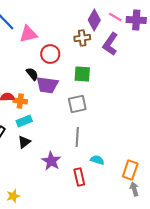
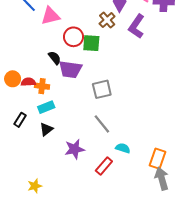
brown cross: (82, 38) -> (107, 20), turned -35
green square: (82, 74) -> (91, 43), moved
gray line: (77, 137) -> (102, 124), turned -42
purple star: (51, 161) -> (75, 149), turned 30
red rectangle: (79, 177) -> (104, 166), turned 54
gray arrow: (134, 189) -> (162, 179), size x1.5

